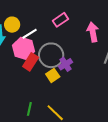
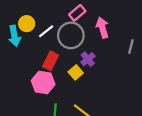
pink arrow: (93, 32) -> (102, 28), moved
pink hexagon: (24, 48) -> (43, 82), moved
gray circle: (51, 55) -> (71, 35), moved

